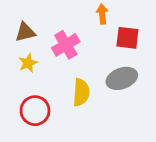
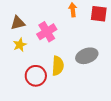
red square: (127, 38) -> (99, 14), moved
red circle: (35, 111) -> (36, 76), moved

